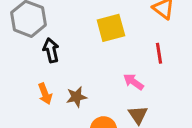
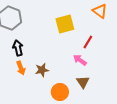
black arrow: (51, 50) -> (18, 48), moved
red line: (159, 53) -> (88, 42), moved, turned 40

